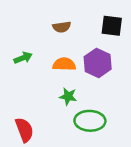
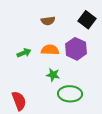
black square: (112, 26) -> (87, 20), turned 30
green arrow: (23, 58) -> (24, 53), moved

